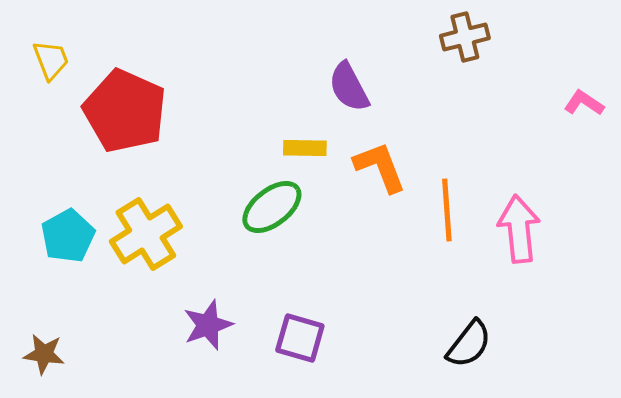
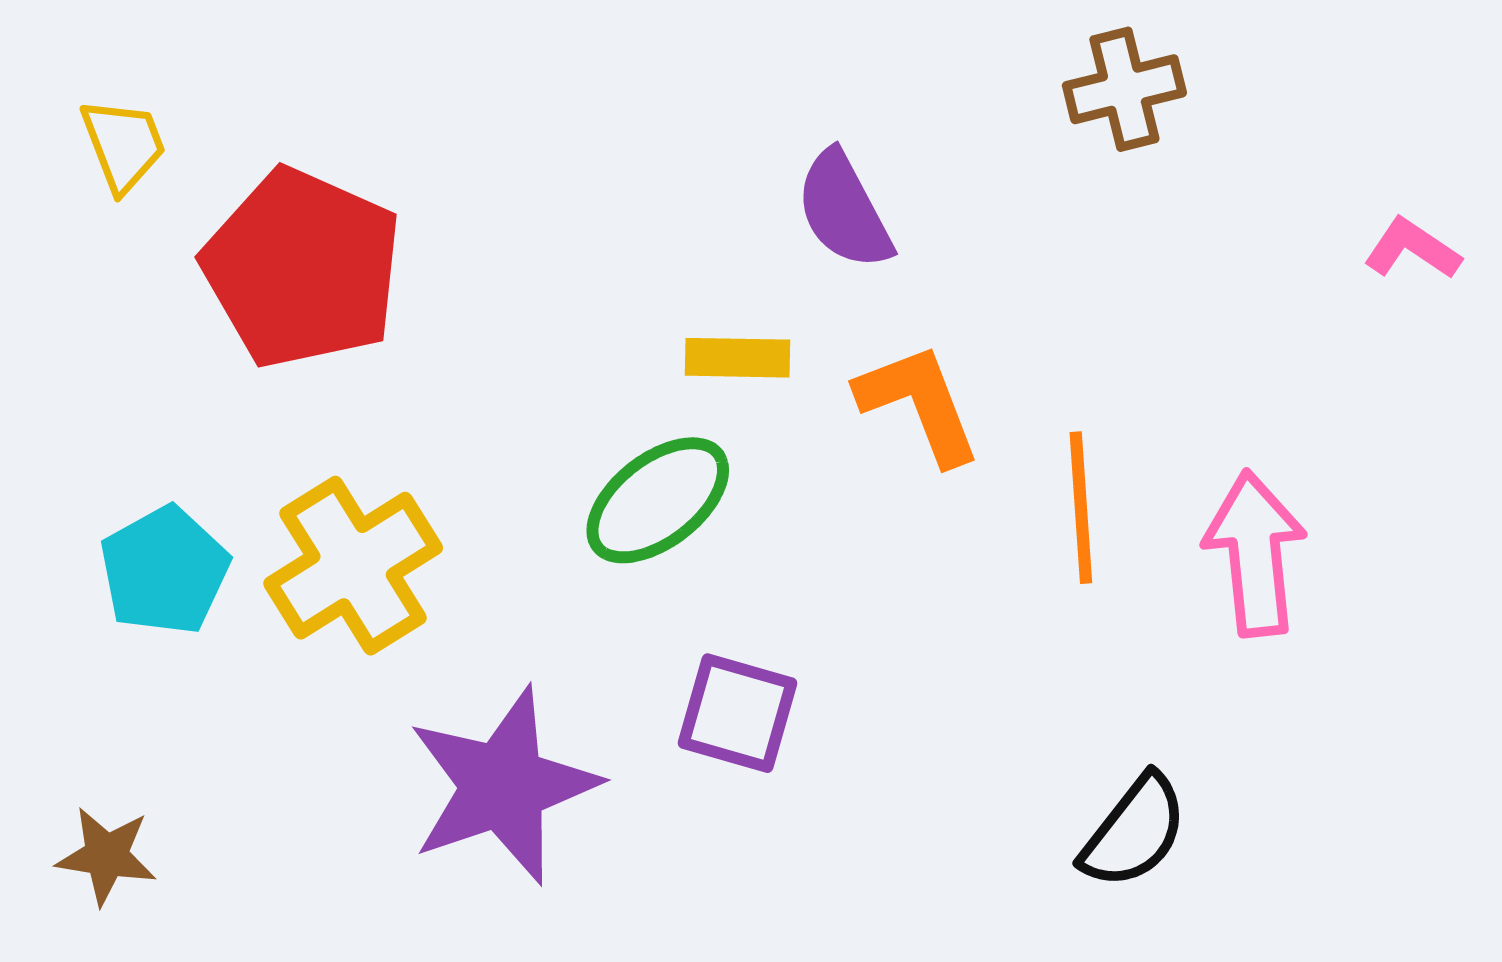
purple star: (208, 325) -> (503, 786), size x1.6
purple square: (300, 338) -> (738, 713), moved

